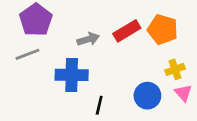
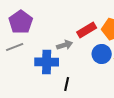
gray arrow: (88, 39) -> (65, 45), moved
blue circle: (147, 96) -> (102, 54), moved

